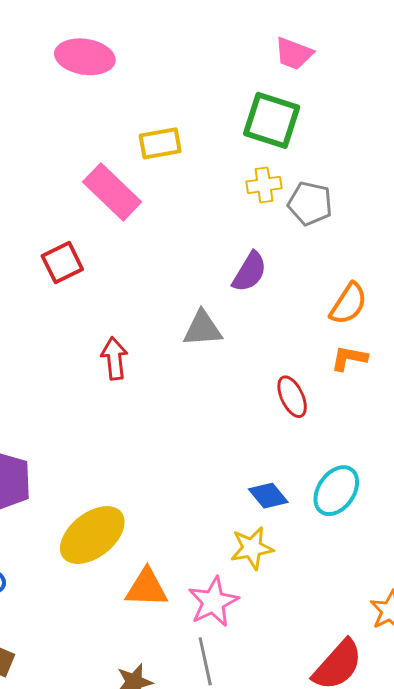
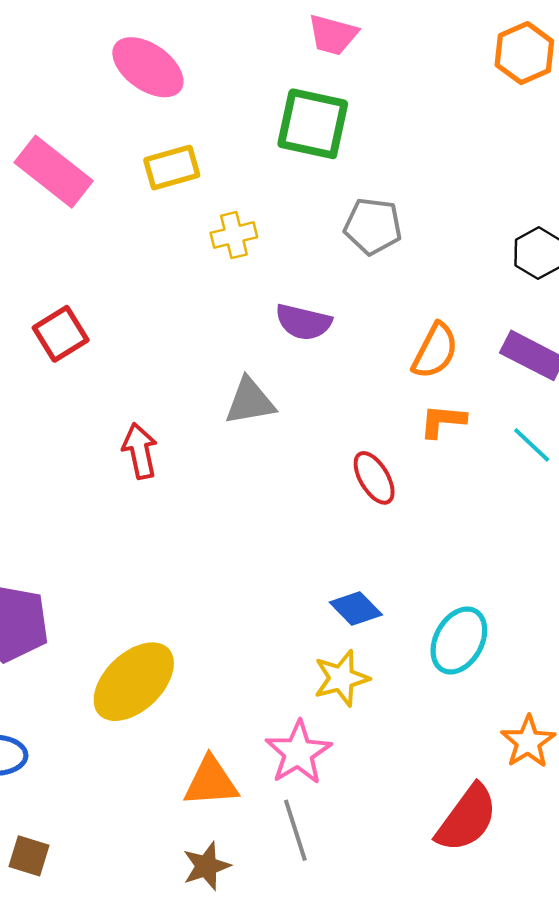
pink ellipse: (85, 57) -> (148, 67), moved, turned 32
yellow cross: (264, 185) -> (234, 235), moved
pink rectangle: (112, 192) -> (54, 172), moved
purple semicircle: (250, 272) -> (303, 322), turned 78
cyan ellipse: (336, 491) -> (459, 641), moved
orange triangle: (146, 588) -> (211, 782), moved

